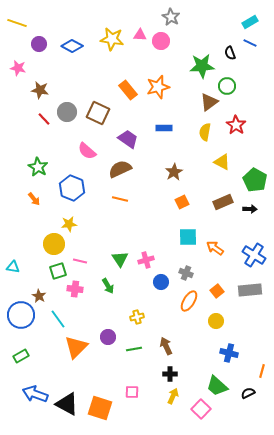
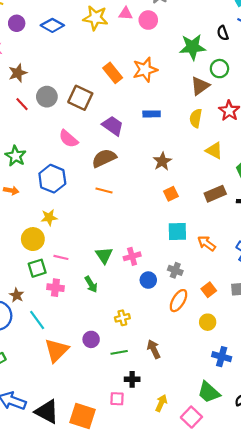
brown star: (40, 90) -> (18, 73), turned -30
orange arrow: (34, 199) -> (11, 191), turned -40
black cross: (170, 374) -> (132, 379), moved

